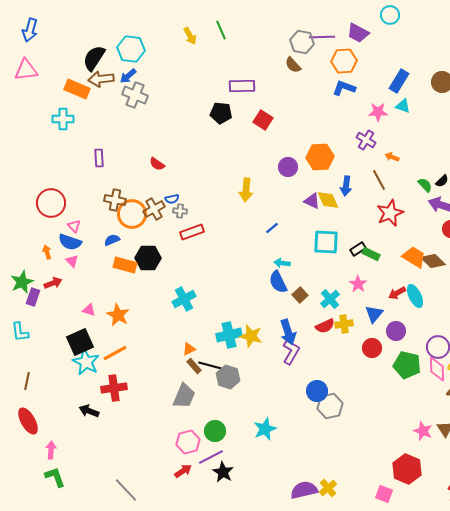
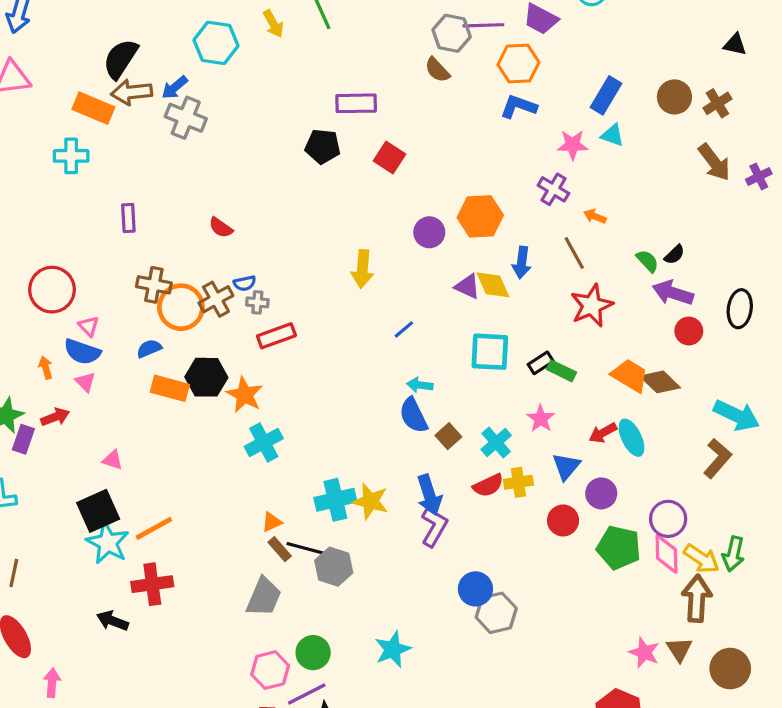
cyan hexagon: (131, 49) -> (216, 43), moved
orange star: (118, 315) -> (245, 395), moved

